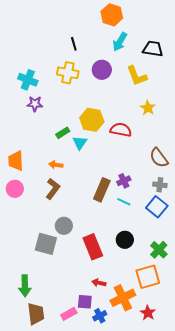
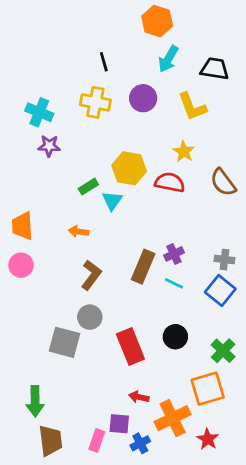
yellow star: (148, 108) -> (184, 152), moved
brown semicircle: (159, 158) -> (223, 182), moved
brown L-shape: (53, 189) -> (91, 275), moved
pink rectangle: (69, 314) -> (97, 441), turned -42

